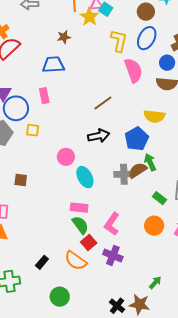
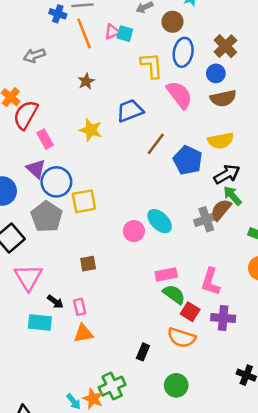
yellow star: (89, 17) -> (91, 130), moved
blue trapezoid: (53, 65) -> (130, 111), moved
pink rectangle: (44, 96) -> (45, 139), moved
yellow square: (33, 130) -> (84, 201), size x1.5
black arrow: (99, 136) -> (227, 174), moved
blue pentagon: (137, 139) -> (188, 160), moved
pink circle: (66, 157) -> (134, 231), moved
cyan ellipse: (85, 177) -> (160, 221), moved

